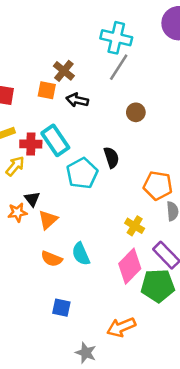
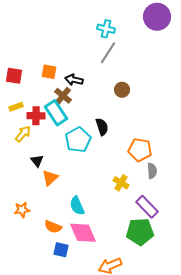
cyan cross: (116, 38) -> (106, 29), size x0.7
brown cross: (64, 71) -> (63, 96), moved
orange star: (17, 212) -> (22, 210), moved
orange semicircle: (52, 259) -> (53, 227), moved
pink diamond: (130, 266) -> (83, 233), moved, turned -68

